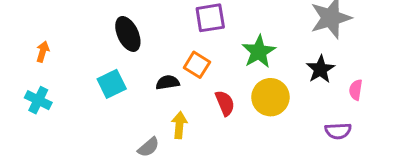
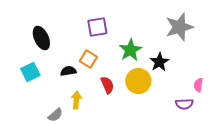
black star: (320, 69) -> (159, 62), moved
pink semicircle: (356, 90) -> (198, 85), moved

